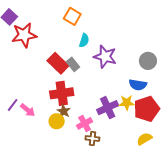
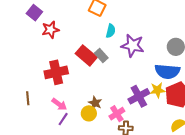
red star: (24, 35) -> (50, 30), size x0.7
blue semicircle: (138, 85) -> (167, 71), size x1.4
red cross: (62, 93) -> (56, 72), moved
purple line: (13, 105) -> (63, 119), moved

